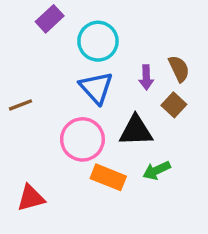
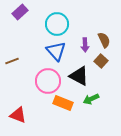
purple rectangle: (50, 19) -> (20, 12), moved
black triangle: (136, 131) -> (79, 76), turned 30
red triangle: (31, 198) -> (18, 115), turned 36

